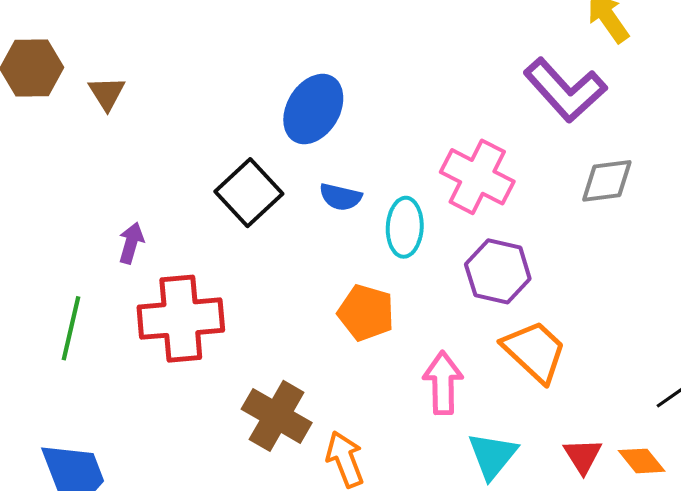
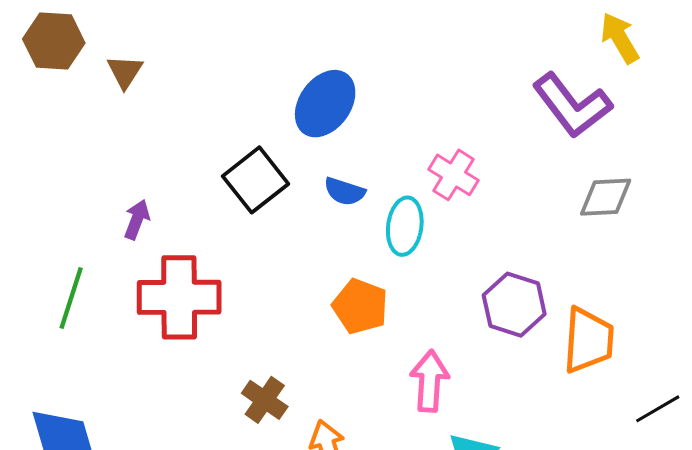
pink cross: (477, 177) -> (453, 175), moved, size x0.7
purple hexagon: (498, 271) -> (514, 305), moved
orange trapezoid: (535, 351) -> (588, 340), moved, turned 46
brown cross: (277, 416) -> (265, 400), size x0.7

